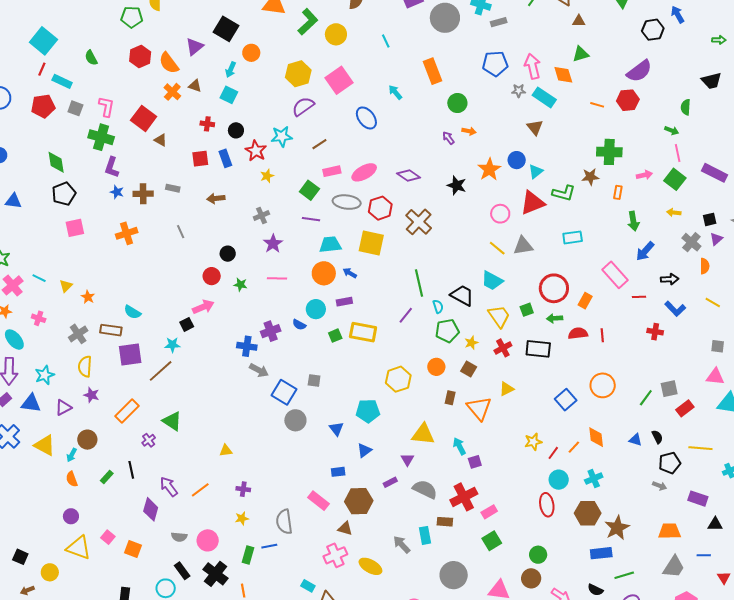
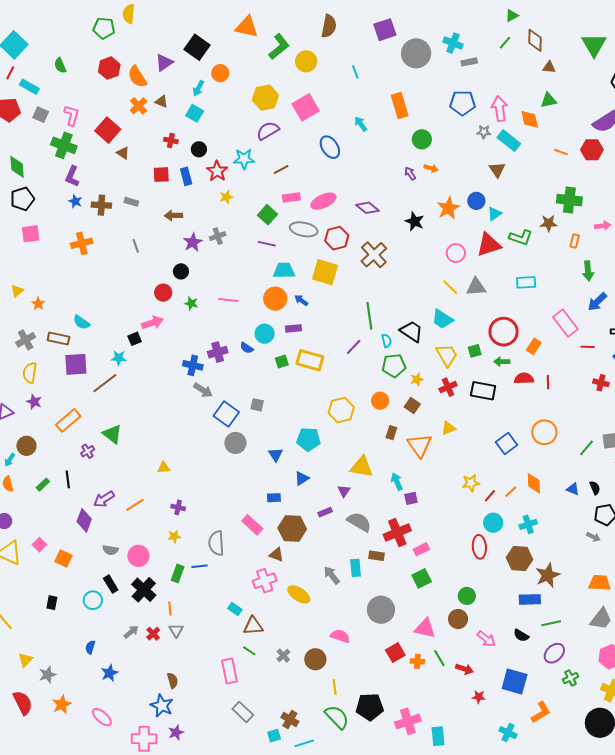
purple star: (273, 244) -> (193, 242), moved
purple arrow: (169, 487) -> (104, 499), turned -90

